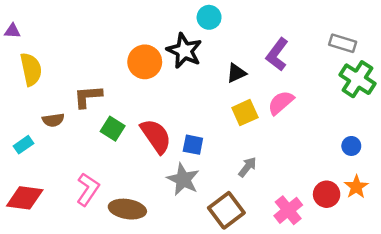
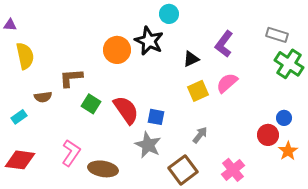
red circle: (327, 194) -> (268, 135), moved

